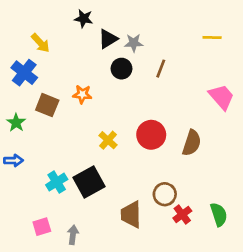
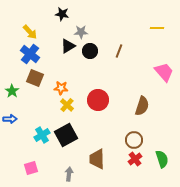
black triangle: (108, 39) -> (68, 46), moved
gray star: (134, 43) -> (81, 32), moved
blue cross: (24, 73) -> (30, 54), moved
orange star: (82, 94) -> (61, 88), moved
red circle: (151, 135) -> (98, 100), moved
yellow cross: (108, 140) -> (67, 105), moved
brown circle: (165, 194) -> (134, 140), moved
gray arrow: (73, 235) -> (69, 174), moved

